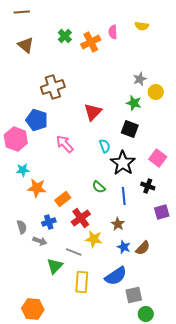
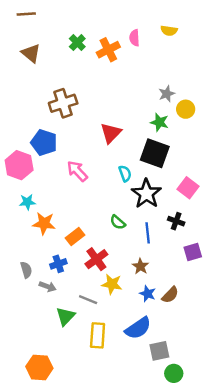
black square: (130, 129) -> (155, 153), size x1.4

